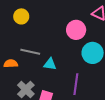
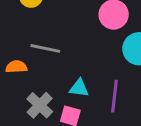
cyan triangle: (50, 64) -> (79, 88), moved

